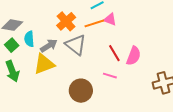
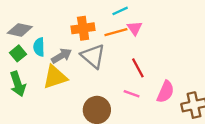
pink triangle: (110, 19) -> (135, 28), turned 32
orange cross: (66, 21) -> (83, 28), turned 30
pink semicircle: (134, 56) -> (166, 92), moved

